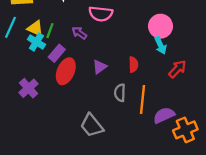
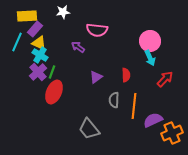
green line: (50, 31) -> (52, 72), moved
purple rectangle: (57, 53) -> (35, 29), moved
red ellipse: (66, 71) -> (54, 92), moved
purple cross: (29, 88) -> (38, 72), moved

